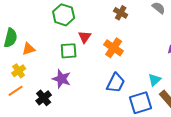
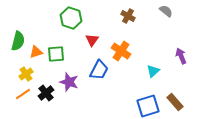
green square: (69, 51) -> (56, 54), moved
cyan triangle: (155, 80) -> (153, 71), moved
blue trapezoid: (116, 83) -> (99, 70), moved
black cross: (44, 98) -> (46, 93), moved

